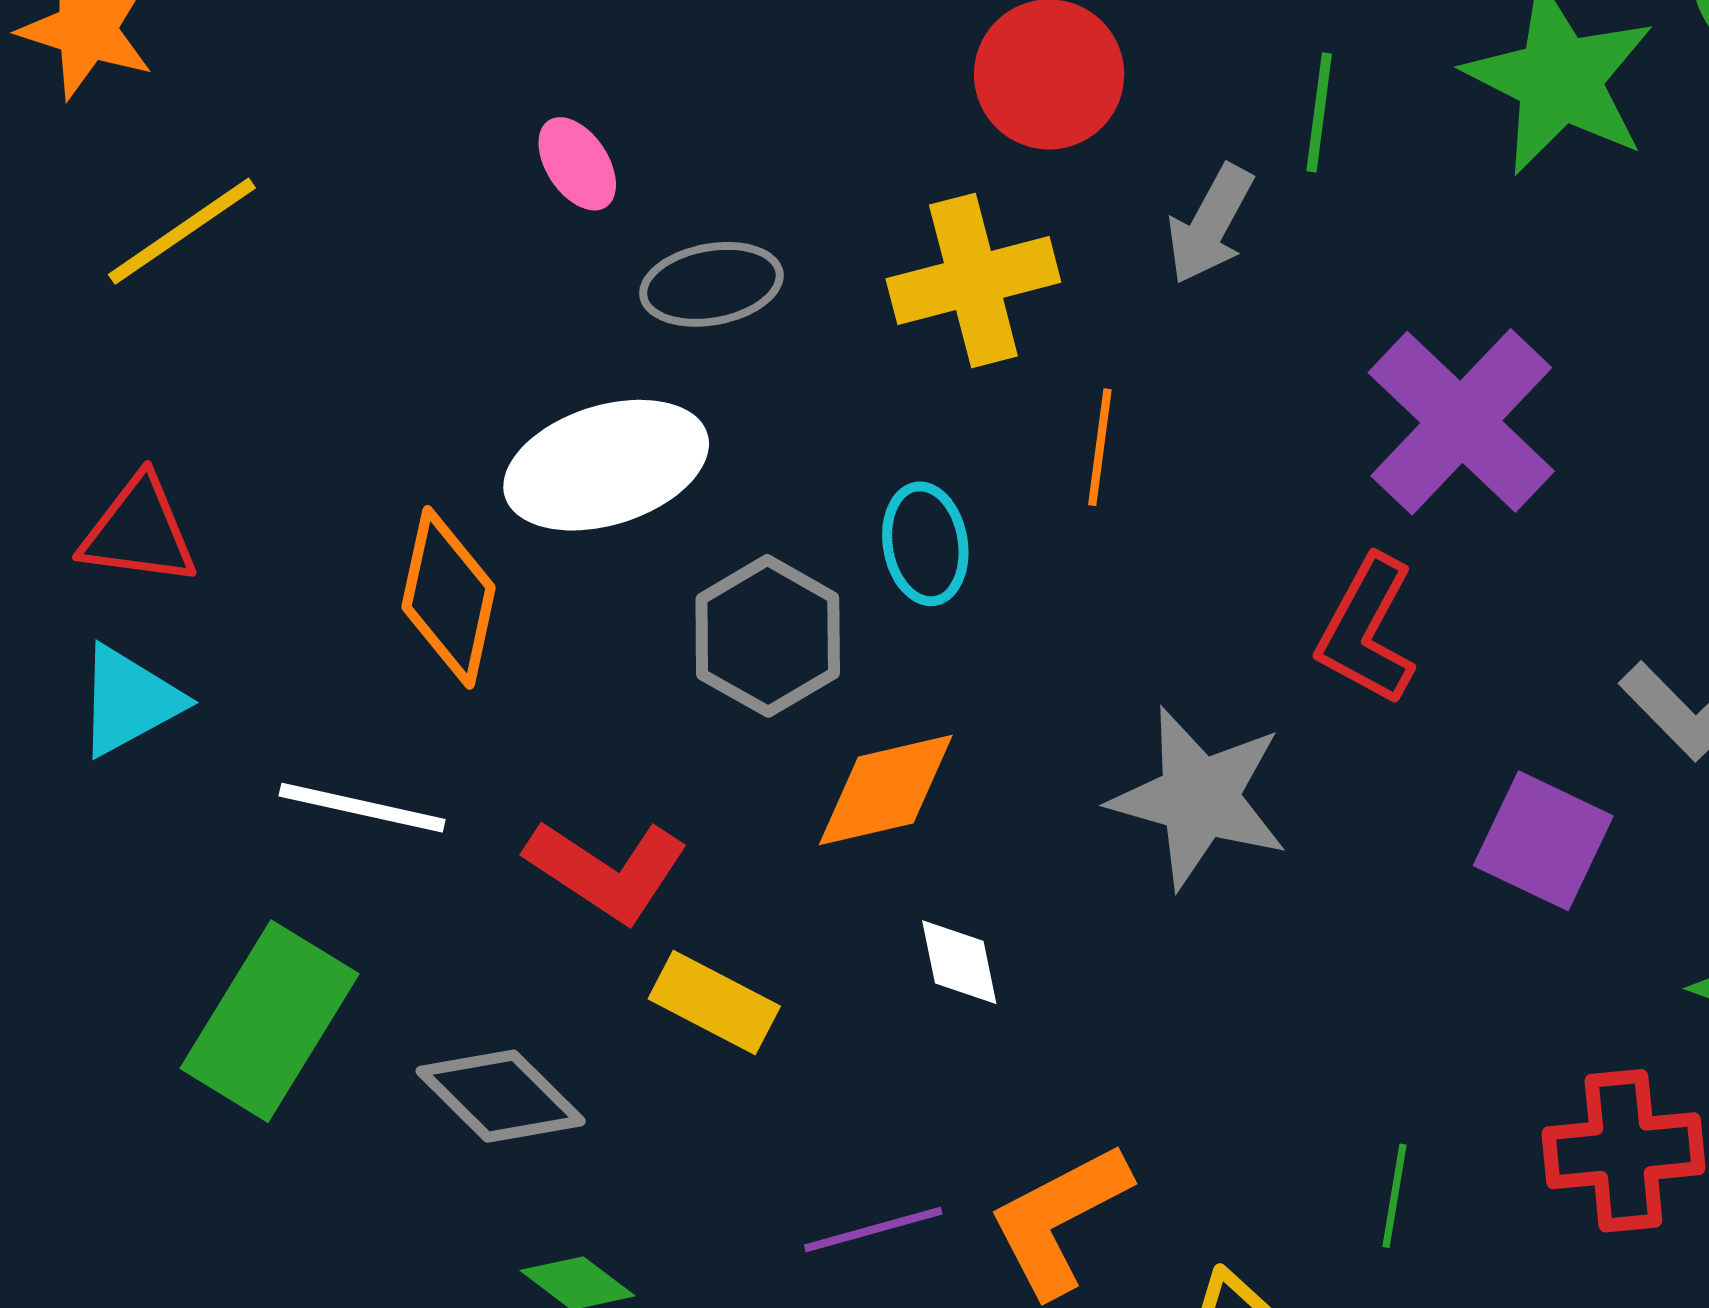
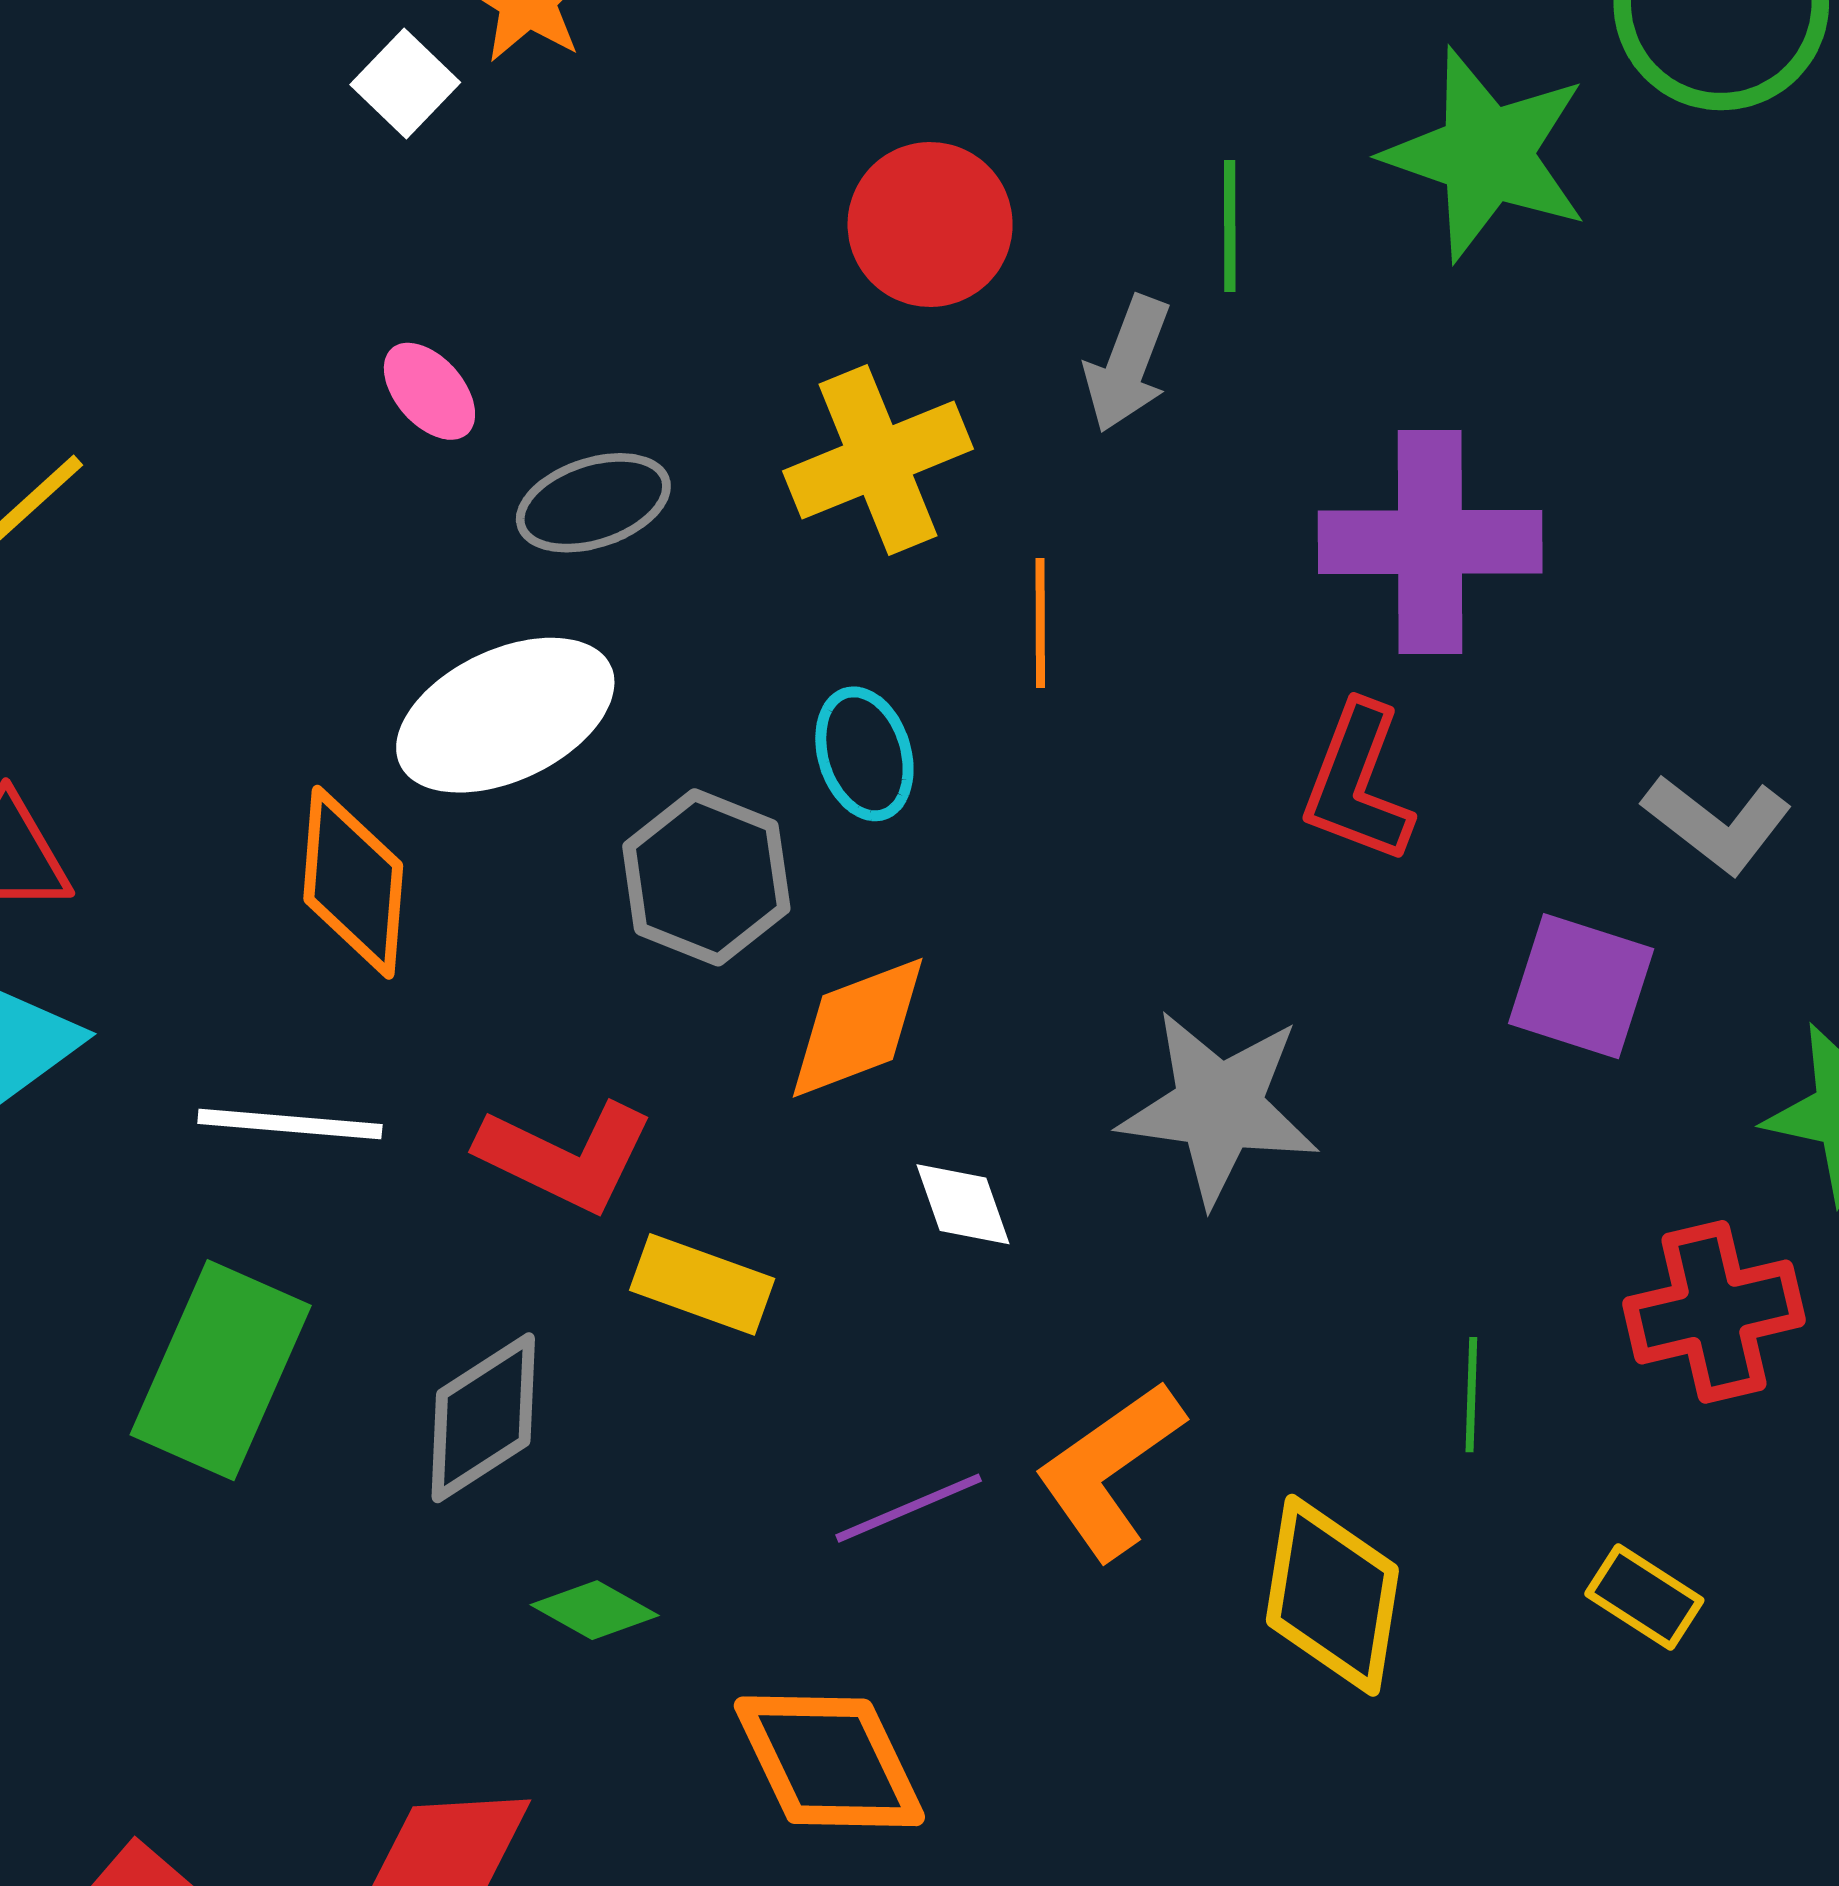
purple cross: (1461, 422) -> (1430, 542), turned -36
gray star: (1199, 798) -> (1219, 1107), moved
gray diamond: (501, 1096) -> (483, 1418), turned -70

